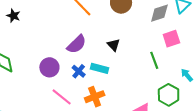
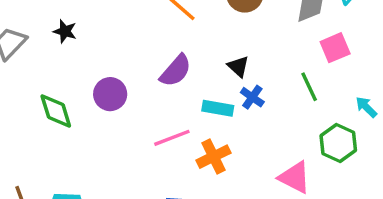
purple circle: (49, 67) -> (110, 94), moved
blue cross: (79, 71) -> (252, 97), moved
pink line: (62, 97) -> (172, 138), moved, turned -55

